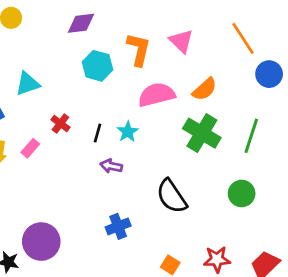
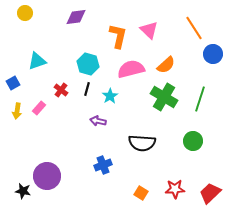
cyan hexagon: (97, 66) -> (88, 64), moved
black line: (97, 133) -> (87, 89), moved
black semicircle: (172, 196) -> (142, 143), turned -52

